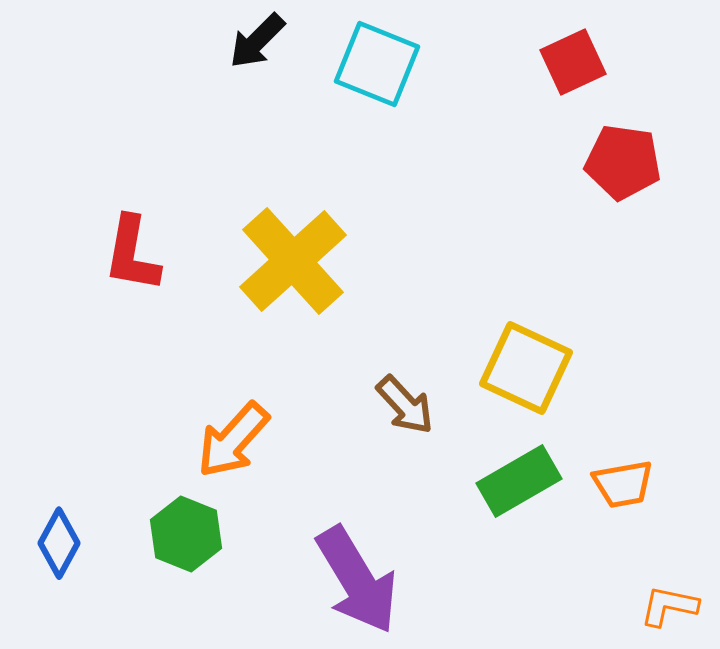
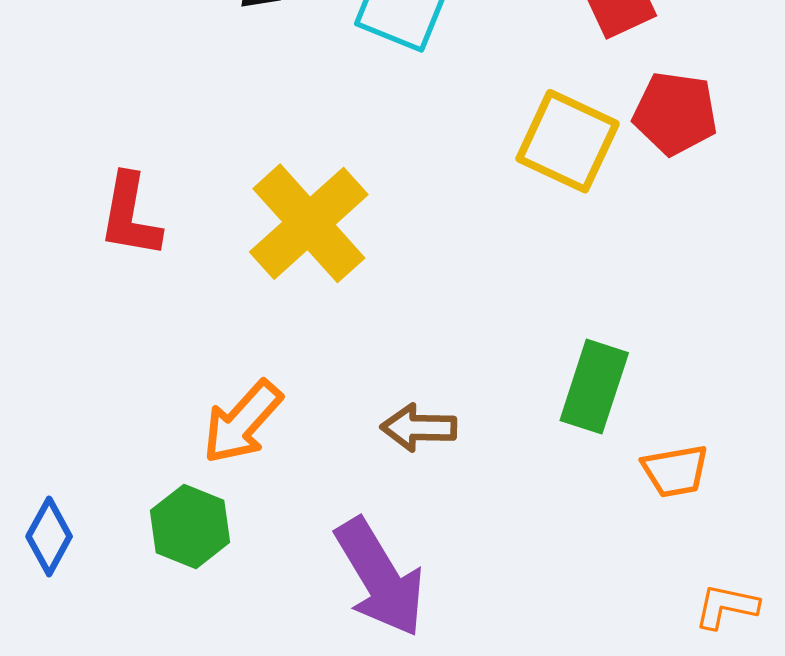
yellow square: (526, 368) -> (568, 141), moved
brown arrow: (405, 405) -> (419, 428), moved, turned 134
green rectangle: (519, 481) -> (594, 387), moved, turned -42

